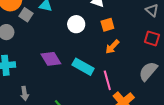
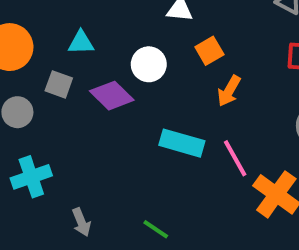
gray square: (26, 15) -> (59, 84), moved
purple diamond: (51, 59) -> (112, 96), moved

